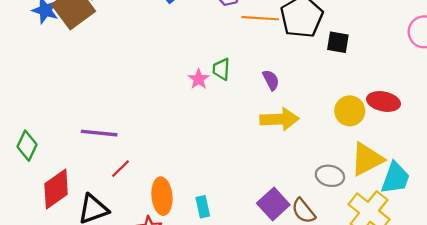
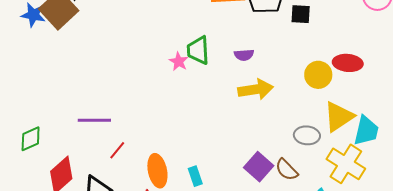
green trapezoid: (221, 69) -> (198, 50), size x1.4
purple semicircle: (271, 80) -> (244, 55), turned 120
green diamond: (27, 146) -> (31, 139), turned 48

